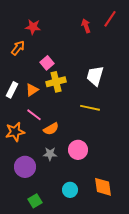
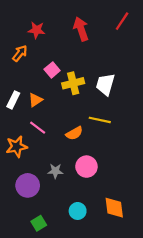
red arrow: (86, 26) -> (81, 29), moved, size x1.5
yellow cross: (56, 82) -> (73, 83), moved
orange semicircle: (51, 129) -> (74, 133), moved

